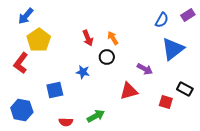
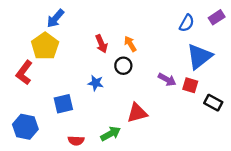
blue arrow: (26, 16) -> (55, 18), moved
red triangle: (129, 91) -> (137, 113), moved
red square: (166, 102) -> (190, 85), moved

